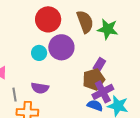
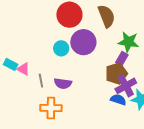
green star: (108, 29) -> (128, 42), moved
gray line: (14, 95) -> (41, 81), moved

